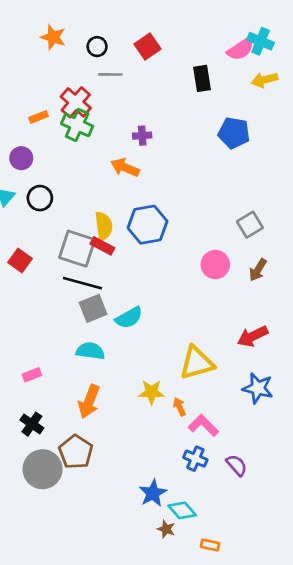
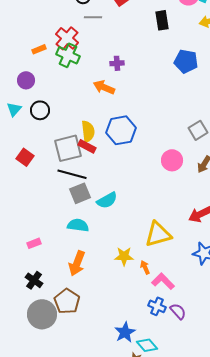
gray square: (77, 249) -> (68, 148), turned -32
purple semicircle: (237, 465) -> (178, 311), moved

